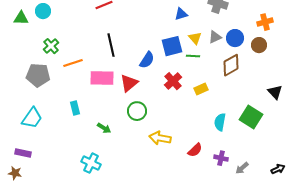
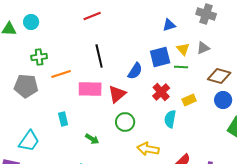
blue circle: (235, 38) -> (223, 100), moved
green cross: (51, 46) -> (39, 57), turned 35
brown diamond: (231, 65) -> (219, 76), turned 45
cyan trapezoid: (32, 118) -> (29, 141), moved
cyan semicircle: (220, 122) -> (170, 119), moved

